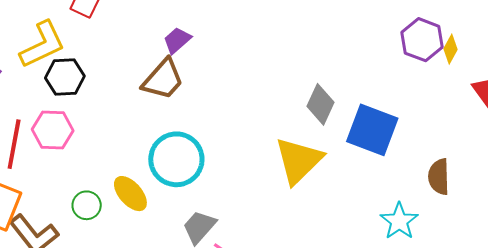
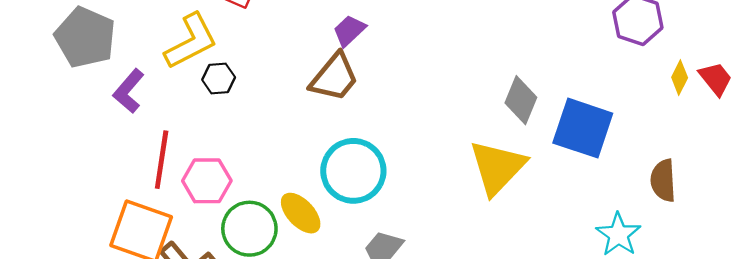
yellow diamond: (450, 49) -> (680, 77), moved
black hexagon: (65, 77) -> (219, 78), size x0.7
pink hexagon: (53, 130) -> (207, 181), moved
green circle: (87, 205) -> (249, 229), size x1.6

